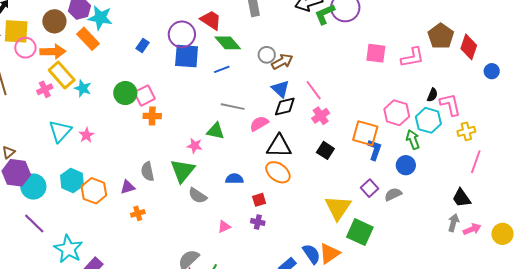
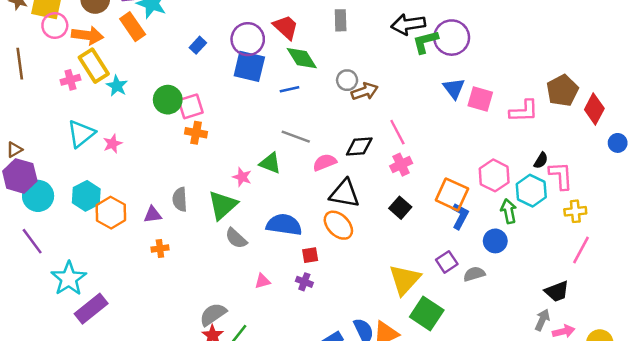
blue triangle: (280, 89) -> (454, 88), moved
blue semicircle: (234, 179) -> (284, 225), size x1.6
black trapezoid: (462, 198) -> (557, 291), turned -85

